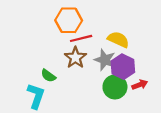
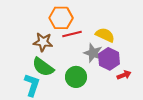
brown star: (75, 58) -> (43, 42), moved, turned -30
green semicircle: (48, 76) -> (43, 67), size x1.6
green circle: (115, 87) -> (76, 77), moved

